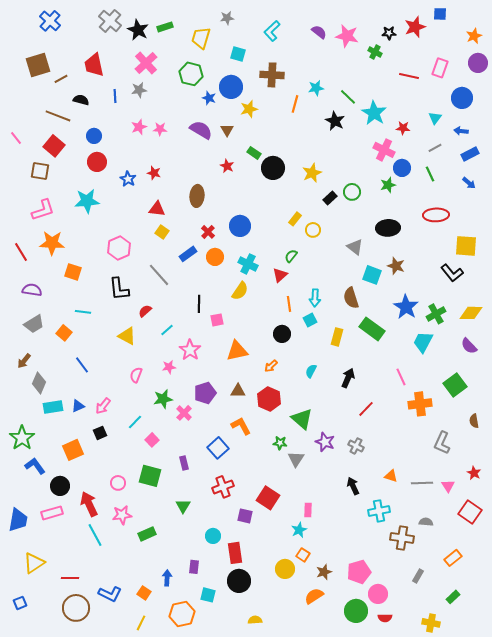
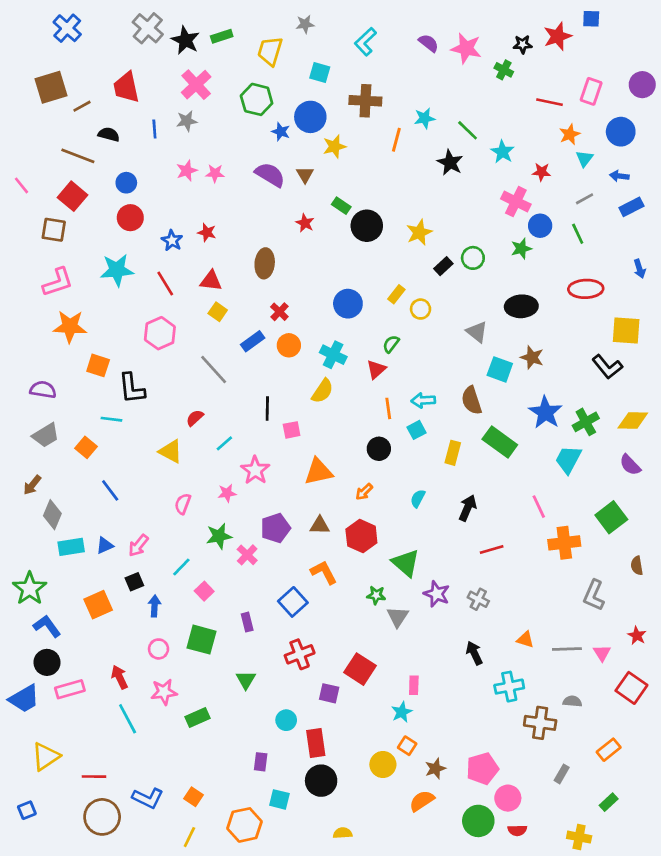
orange star: (474, 36) -> (570, 134), moved
cyan star: (374, 113) -> (502, 152), size x0.7
blue arrow: (469, 183) -> (640, 269), moved, turned 32
blue circle: (240, 226) -> (348, 304), moved
red line: (21, 252) -> (165, 283), moved
black L-shape: (119, 289) -> (132, 388), moved
cyan arrow: (315, 298) -> (423, 400), turned 84
red line: (366, 409) -> (492, 550), turned 30
black circle: (60, 486) -> (47, 662), moved
red arrow: (89, 504) -> (120, 677), size x0.7
blue trapezoid: (18, 520) -> (24, 699), turned 50
blue arrow: (167, 578) -> (154, 606), moved

